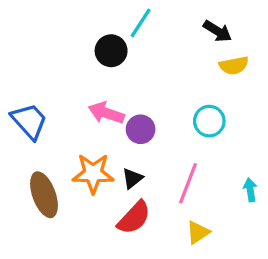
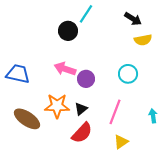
blue trapezoid: (29, 121) -> (18, 74), turned -35
brown ellipse: (44, 195) -> (27, 119), turned -36

